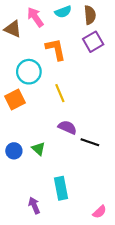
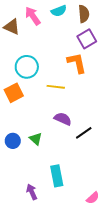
orange L-shape: (56, 49) -> (77, 63), moved
yellow line: (60, 93) -> (56, 87), turned -60
black line: (90, 142) -> (84, 133), turned -54

